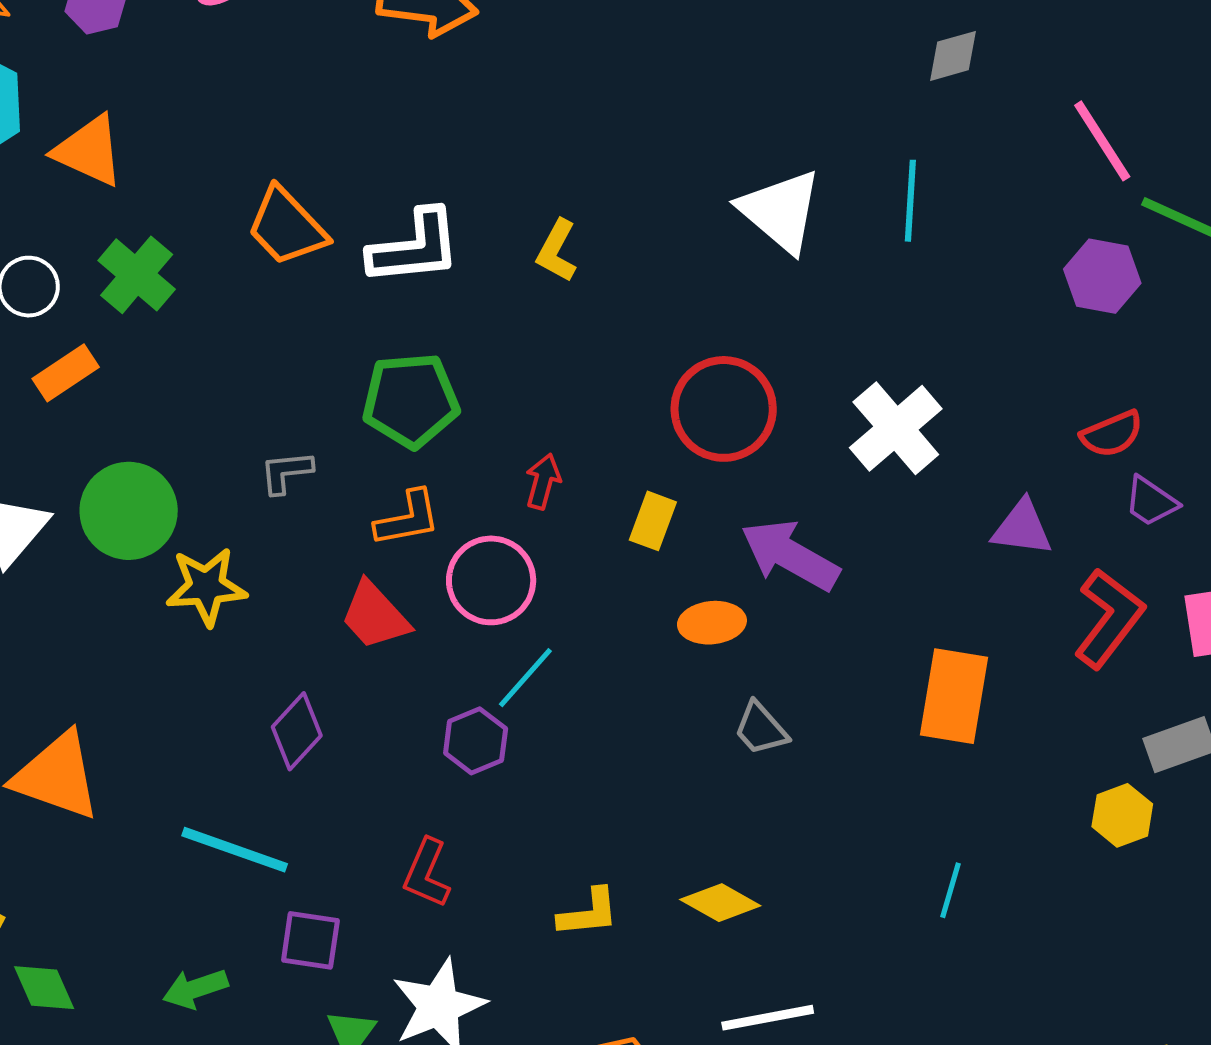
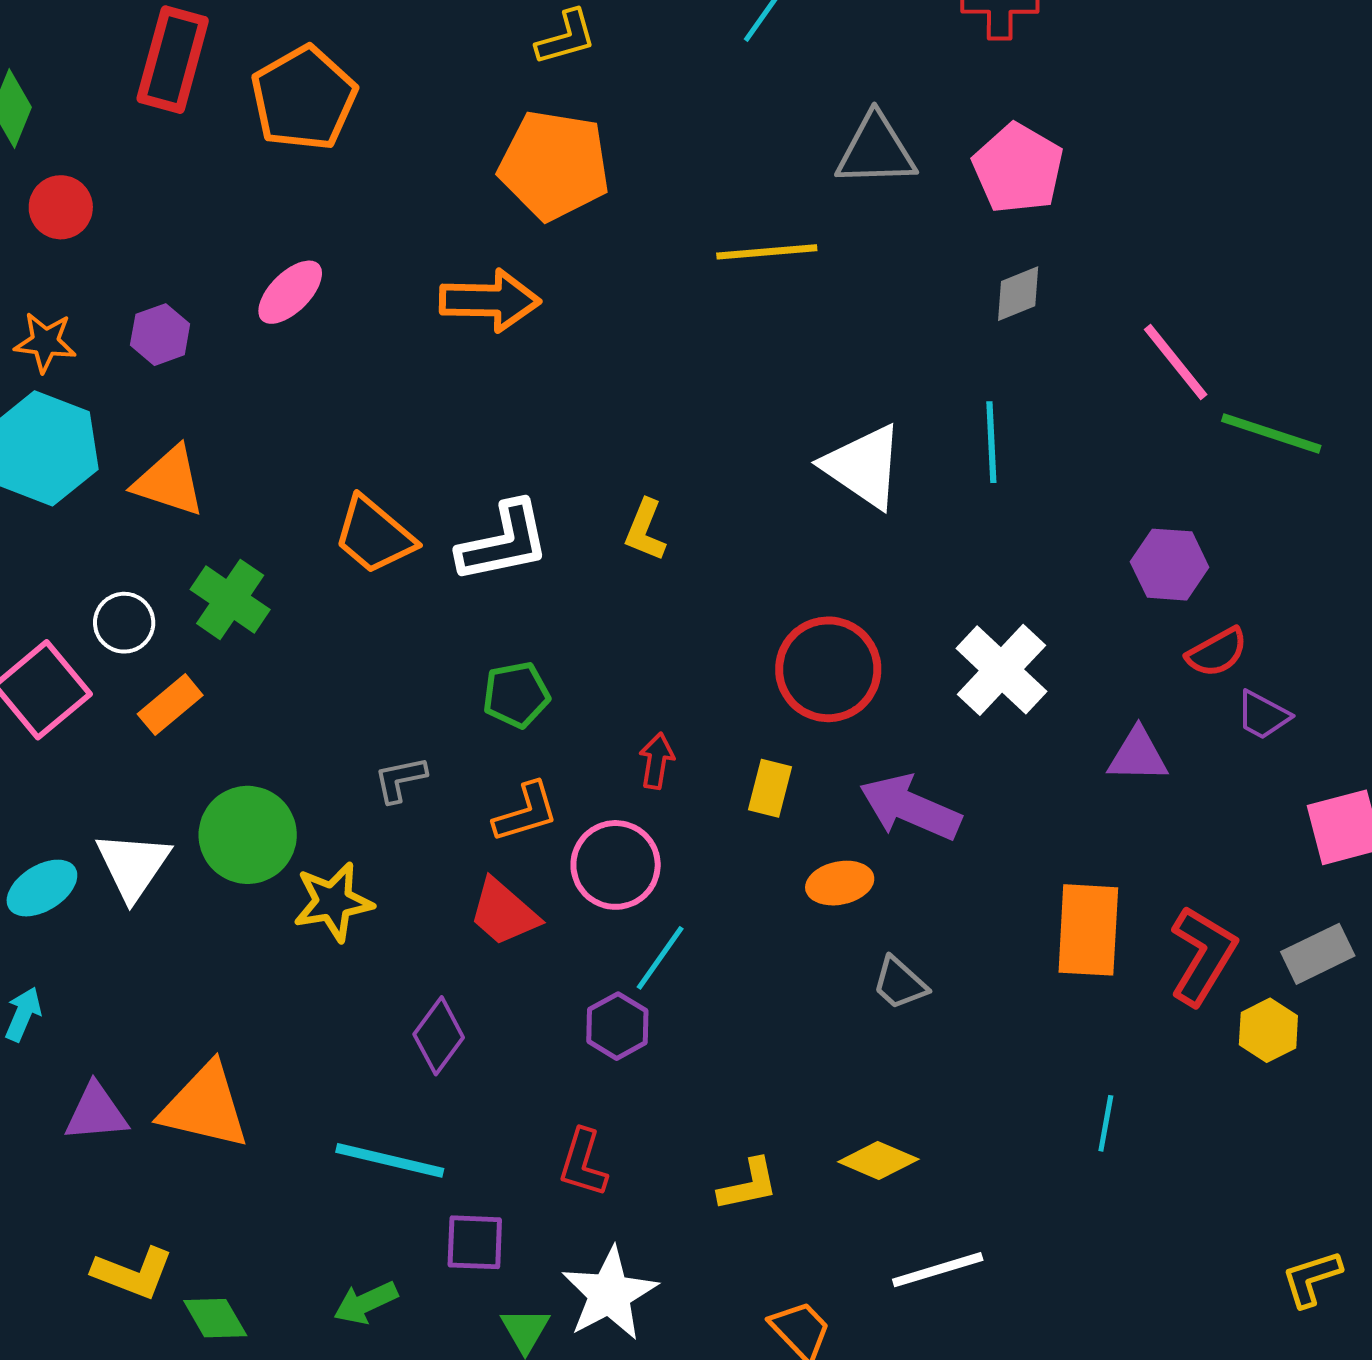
purple hexagon: (1102, 276) -> (1170, 565), moved
green pentagon: (411, 400) -> (516, 695), size x0.7
red L-shape: (1109, 618) -> (1203, 955), moved

